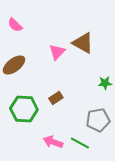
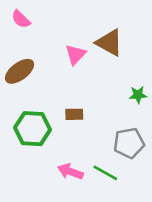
brown rectangle: (56, 98) -> (74, 114), turned 32

